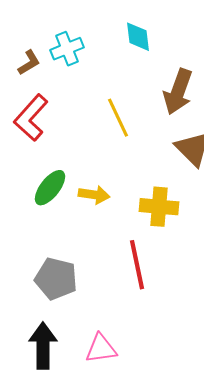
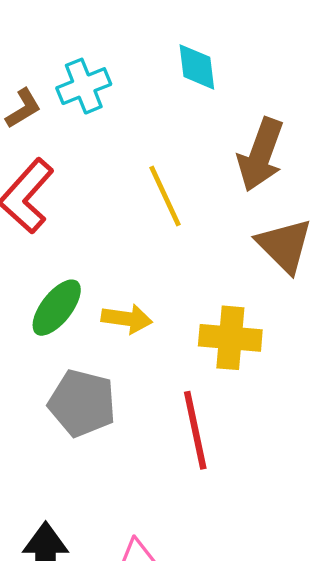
gray pentagon: (56, 279) -> (82, 403), moved

